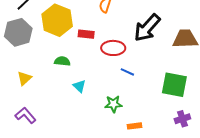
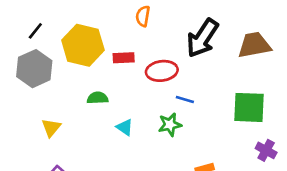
green star: (113, 104) -> (170, 125), moved
purple cross: (182, 119) -> (266, 150), turned -35

